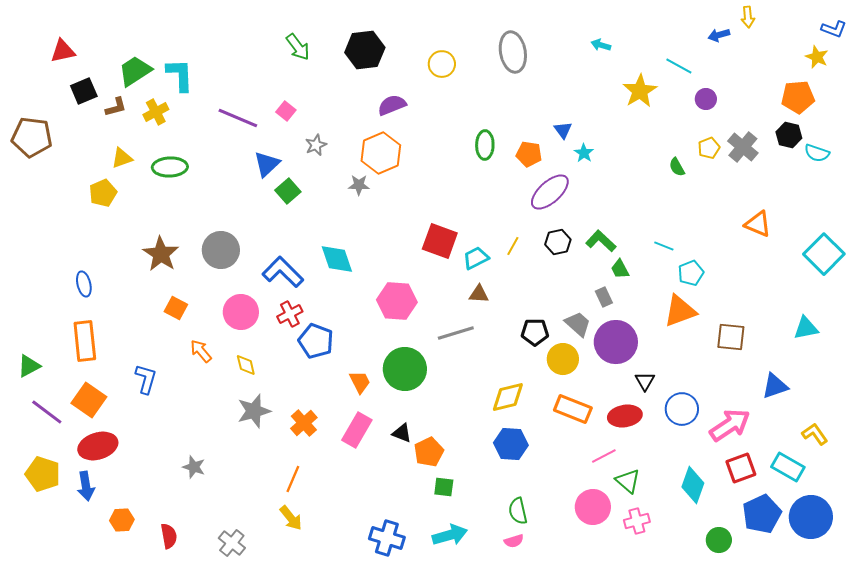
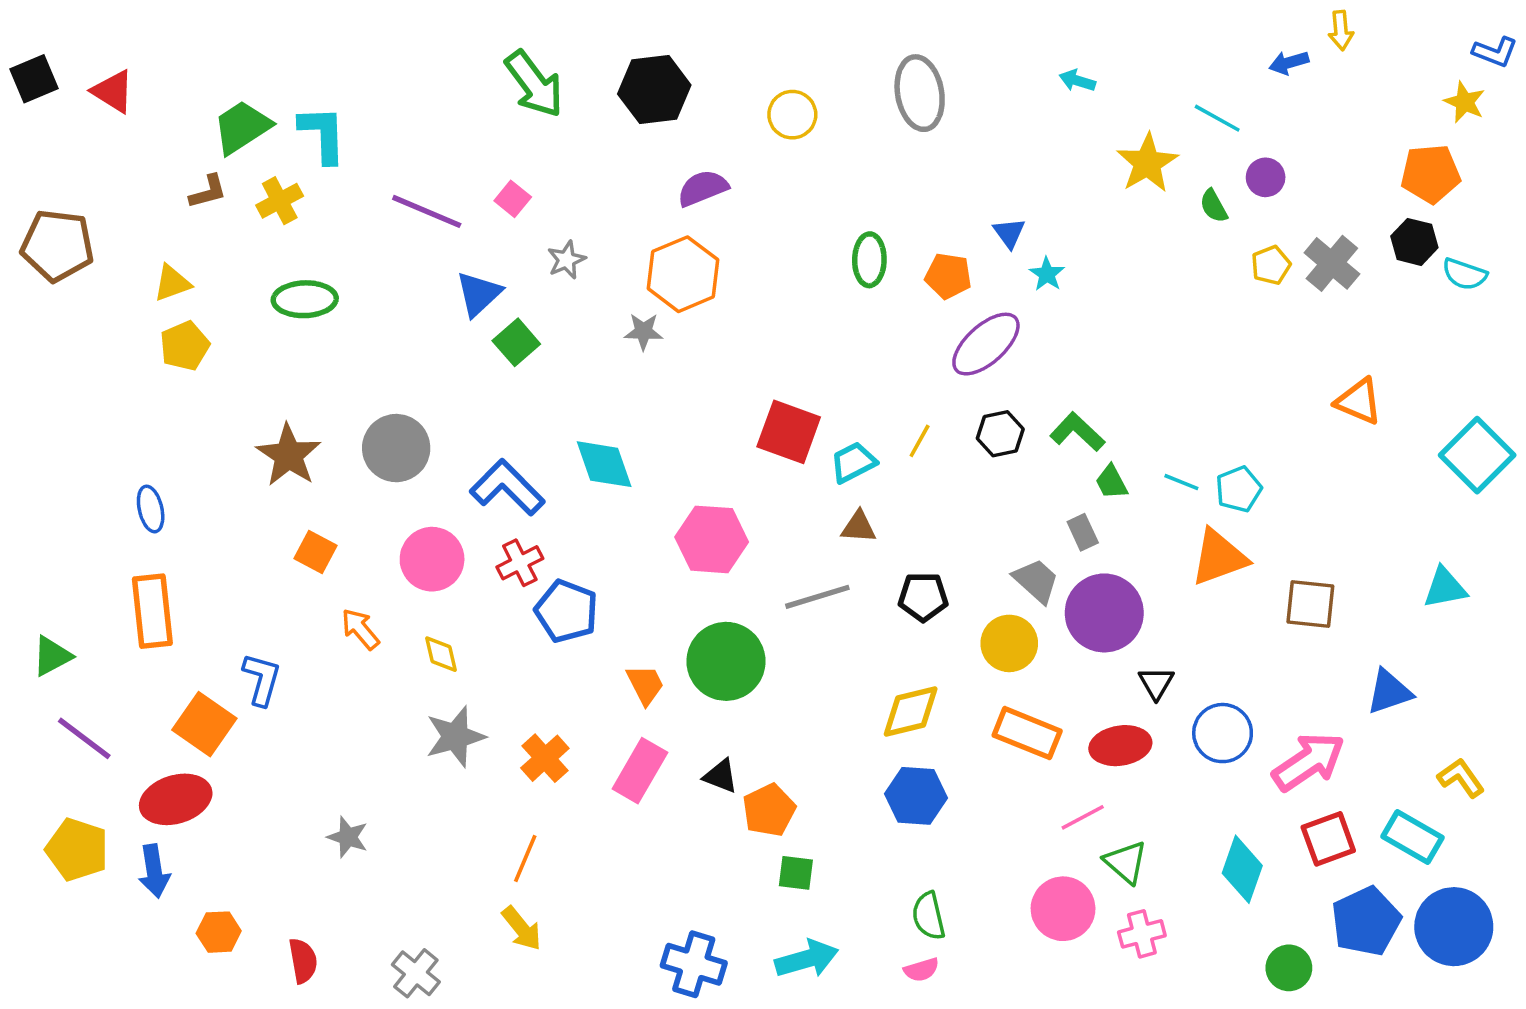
green arrow: (298, 47) -> (534, 84), size x1.4
red triangle: (63, 51) -> (113, 91), turned 44
black square: (84, 91) -> (34, 79), moved
yellow triangle: (122, 158) -> (172, 283), moved
green semicircle: (677, 167) -> (1214, 206), moved
cyan line: (664, 246) -> (1181, 482), moved
black pentagon: (535, 332) -> (923, 597), moved
orange square: (89, 400) -> (204, 724), moved

